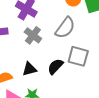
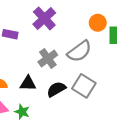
gray cross: (33, 35) -> (48, 58), moved

